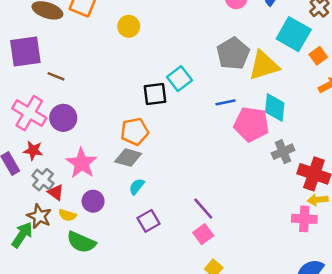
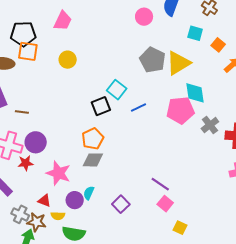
cyan square: (294, 34) -> (195, 33), size x0.6
blue line: (226, 102) -> (139, 107), moved
red star: (33, 150) -> (26, 163), moved
gray cross: (43, 180) -> (20, 214), moved
cyan semicircle: (137, 187) -> (89, 193), moved

